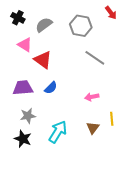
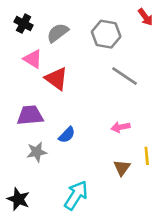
blue semicircle: (51, 88) -> (67, 135), moved
cyan arrow: (58, 132) -> (76, 195), moved
black star: (23, 139) -> (18, 199), moved

